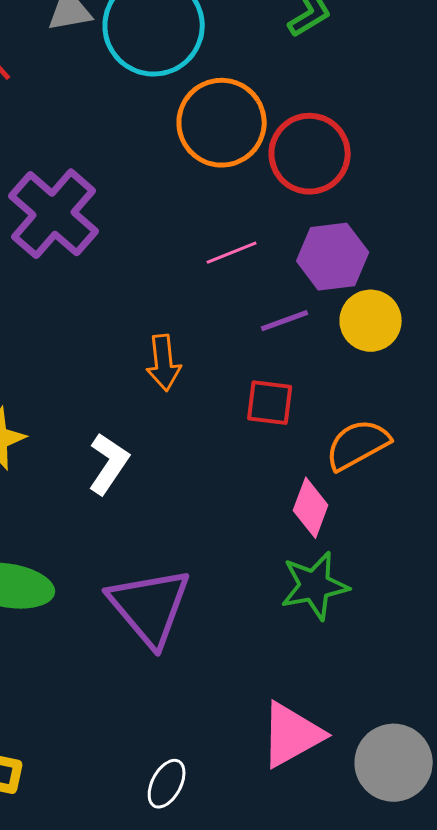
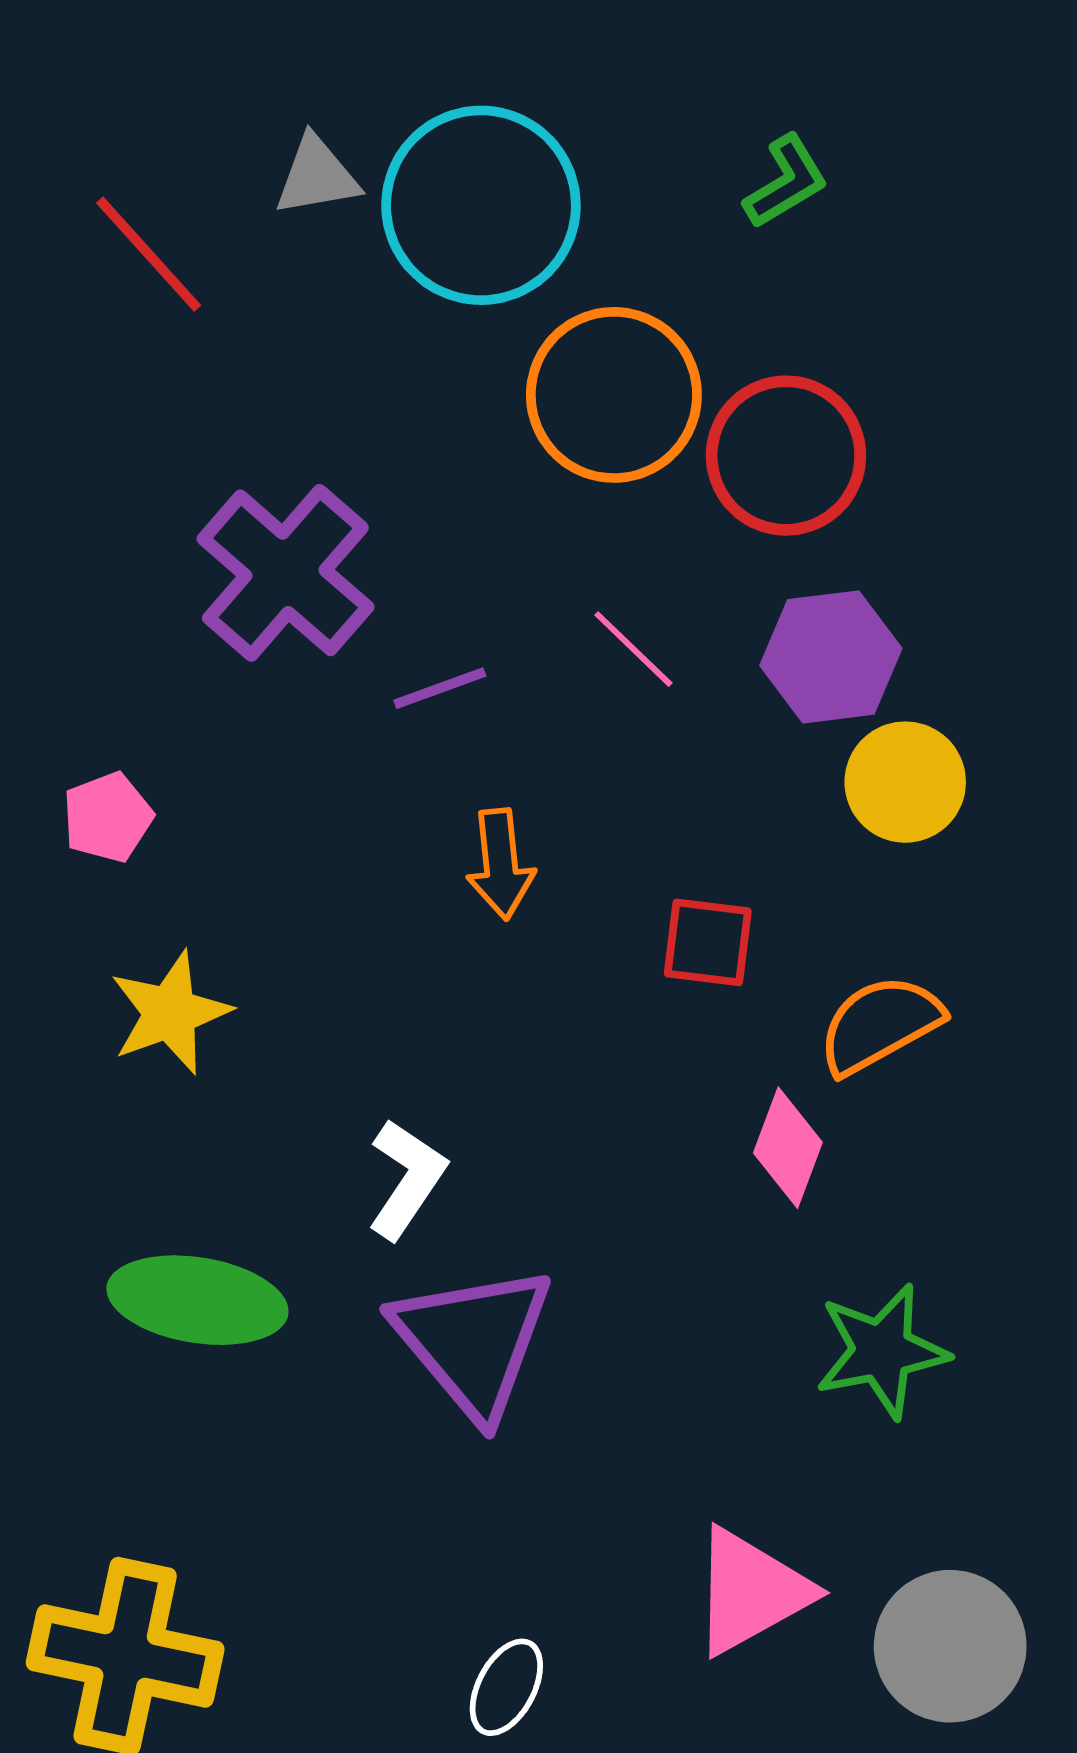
pink line: (232, 253) -> (633, 649), turned 66
purple line: (285, 321) -> (440, 688), moved
white L-shape: (109, 464) -> (407, 1179), moved
green star: (315, 586) -> (882, 1351), moved

